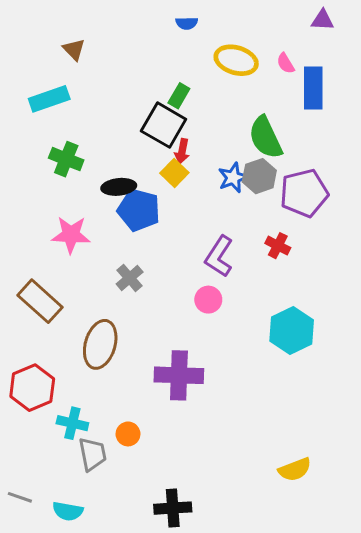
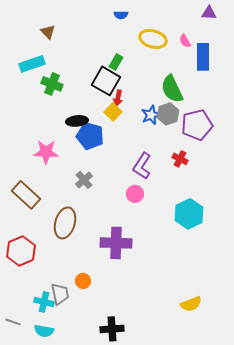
green cross: (66, 159) -> (52, 84), moved
cyan cross: (72, 423) -> (44, 302), moved

